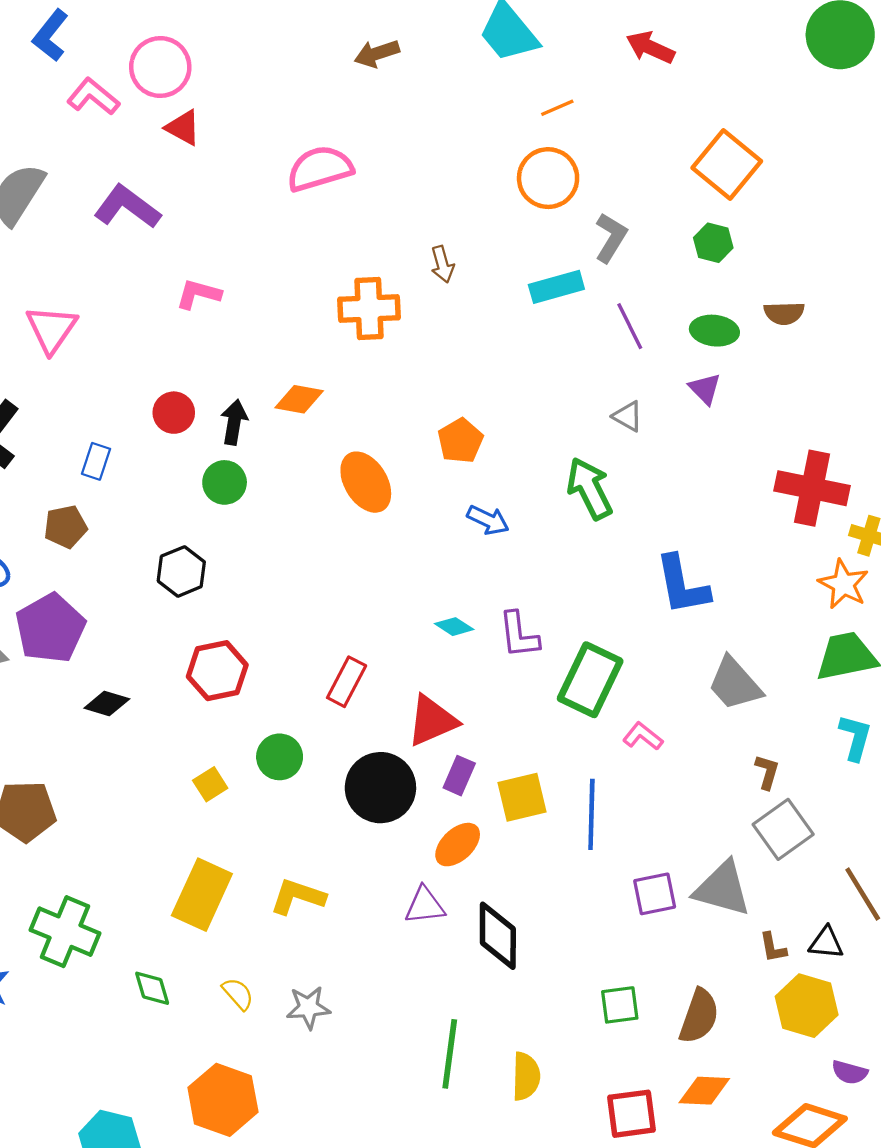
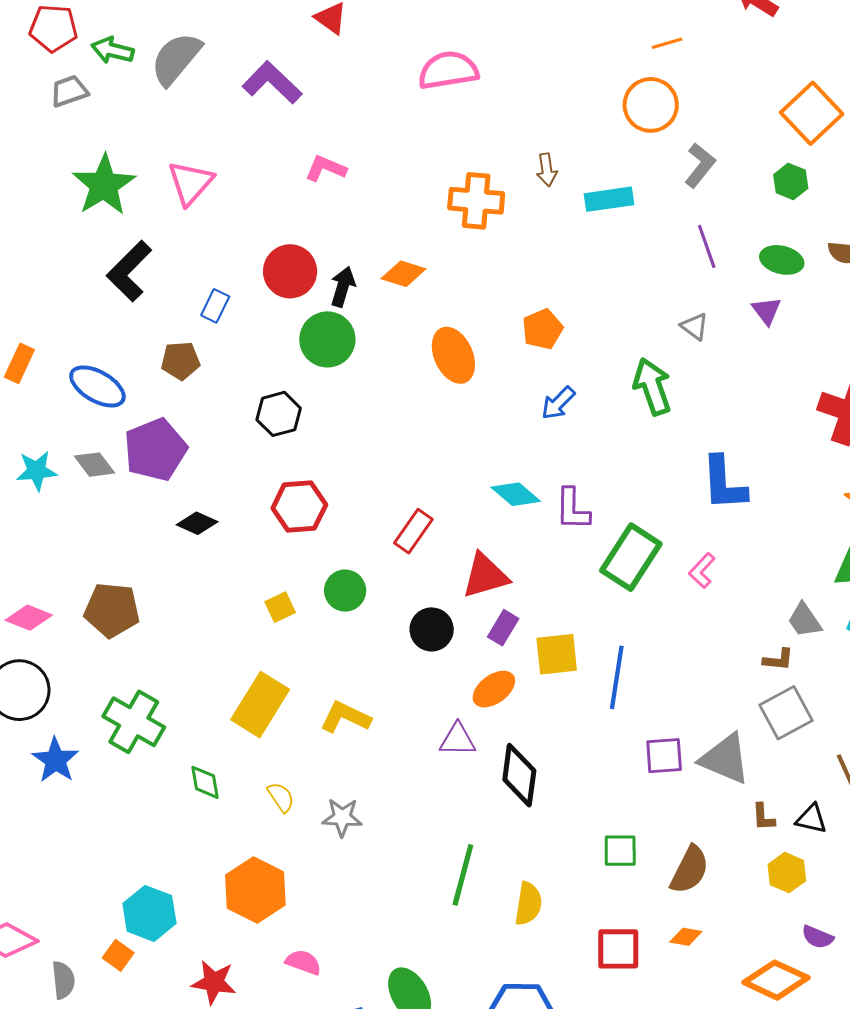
cyan rectangle: (556, 287) -> (609, 199), moved
red circle: (174, 413) -> (290, 271), size x1.4
green circle: (225, 482) -> (327, 339), size x1.4
blue arrow: (488, 520) -> (558, 403), turned 102
cyan diamond: (454, 627) -> (516, 494), size x1.4
gray trapezoid: (735, 684) -> (804, 620), moved, size x0.7
pink L-shape: (643, 736) -> (702, 570), moved, turned -93
brown L-shape: (767, 772) -> (778, 660), turned 72
black circle: (380, 788) -> (432, 629), size x0.7
yellow hexagon: (807, 1006) -> (787, 873), size x0.7
orange diamond: (704, 1091) -> (686, 937), size x0.7

